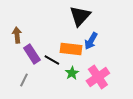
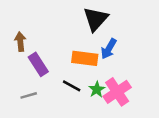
black line: (52, 60) -> (72, 86), moved
green star: (72, 73) -> (97, 89), moved
gray line: (24, 80) -> (29, 95), turned 48

